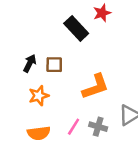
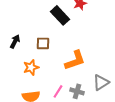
black arrow: (30, 63) -> (15, 41), moved

